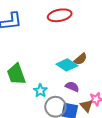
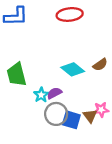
brown semicircle: (80, 59) -> (100, 65), moved
purple semicircle: (72, 87) -> (54, 93), moved, turned -56

